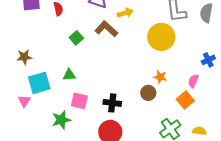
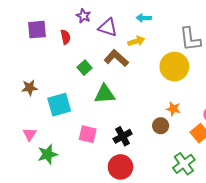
green triangle: (69, 75) -> (105, 94), moved, size x1.5
cyan square: (39, 83) -> (59, 105), moved
black cross: (112, 103) -> (123, 136), turned -36
green star: (61, 120) -> (48, 154), moved

